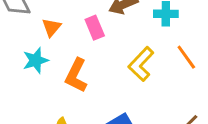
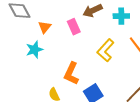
orange L-shape: (76, 75) -> (71, 74), moved

